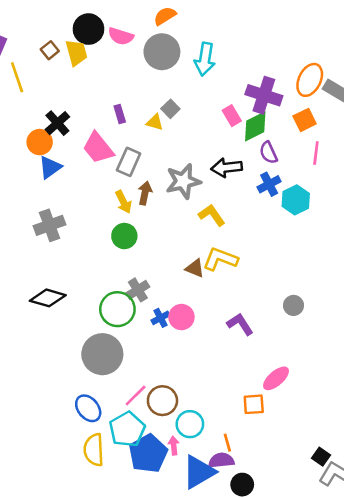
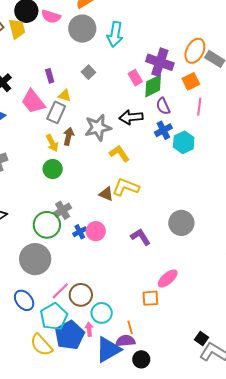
yellow triangle: (155, 122) -> (65, 96), moved
gray circle: (293, 305) -> (181, 223), size x1.6
yellow semicircle: (94, 450) -> (41, 345), moved, turned -40

